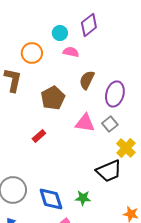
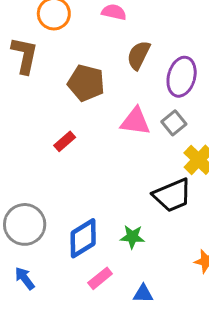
brown pentagon: (53, 98) -> (86, 83), turned -30
blue diamond: (51, 199) -> (83, 238), turned 76

